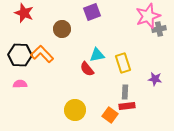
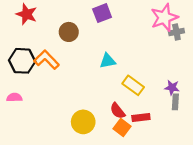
yellow rectangle: (123, 63) -> (133, 85), moved, turned -36
red semicircle: (87, 69) -> (118, 111), moved
pink semicircle: (20, 84) -> (14, 97), moved
gray rectangle: (125, 92) -> (175, 102), moved

